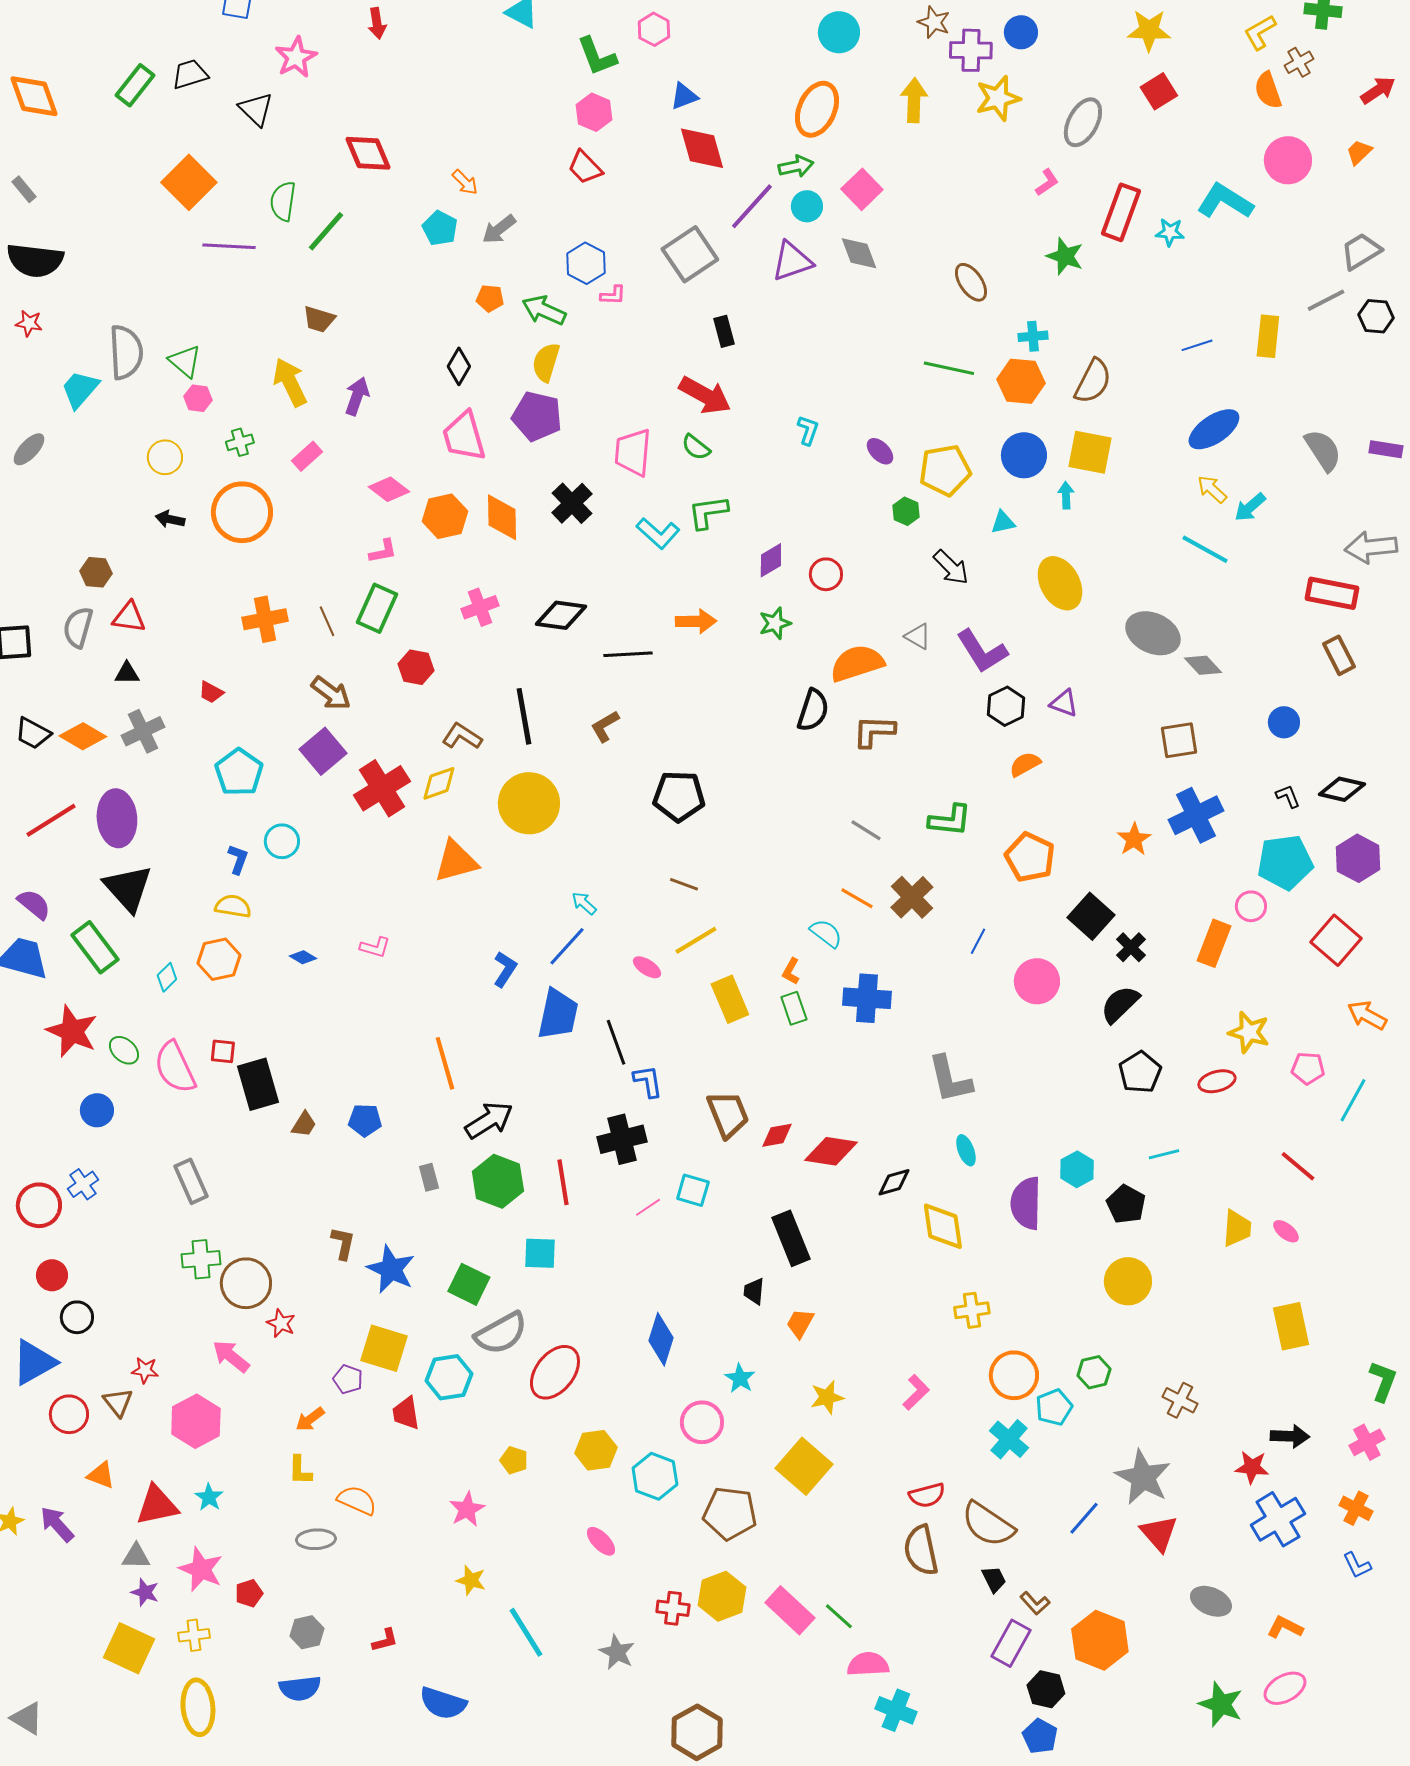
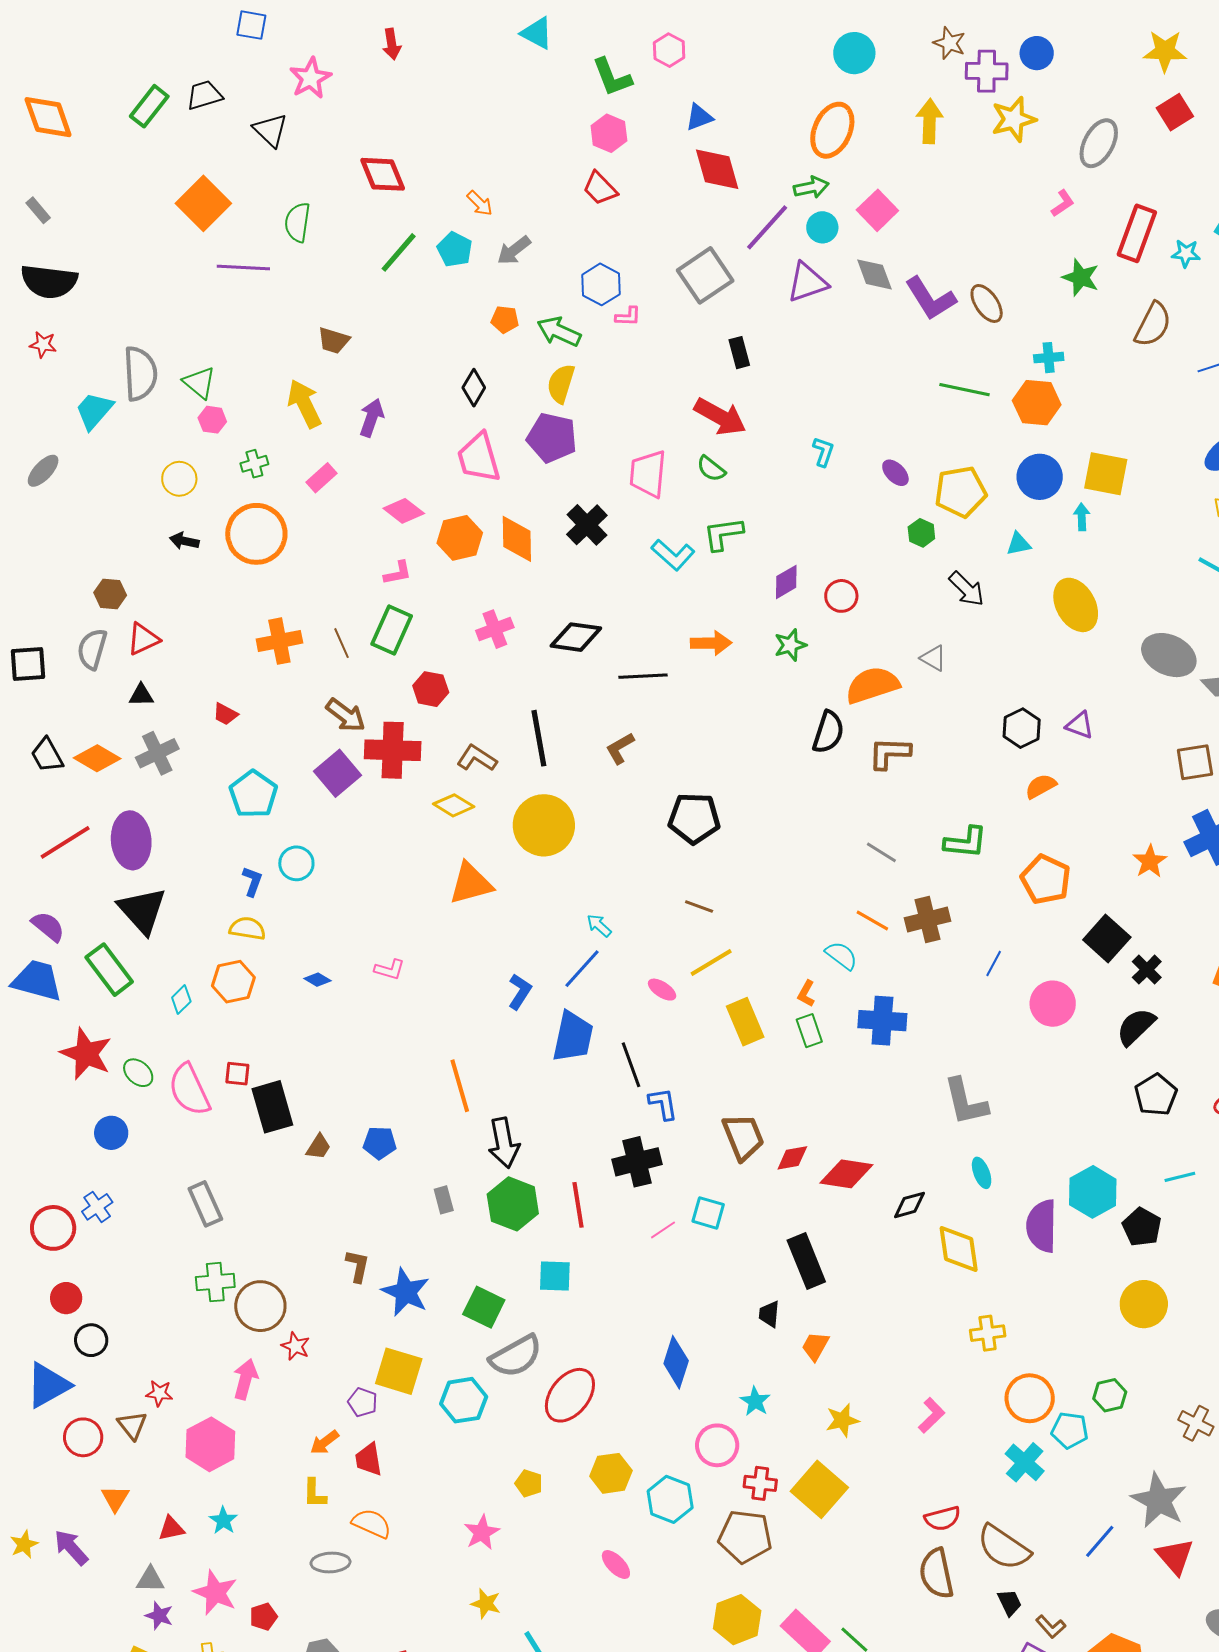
green line: (326, 231) -> (399, 252), moved
brown semicircle: (1093, 381) -> (1153, 325), moved
red triangle: (129, 617) -> (143, 639), turned -33
purple L-shape: (982, 651) -> (930, 298), moved
black trapezoid: (33, 733) -> (47, 755), turned 33
yellow diamond: (439, 783) -> (454, 805), turned 51
red cross: (382, 788) -> (393, 750), moved, turned 34
brown cross: (912, 897) -> (927, 919), turned 30
black arrow: (489, 1120) -> (504, 1143), turned 111
cyan hexagon: (1077, 1169) -> (1093, 1192), size x1.4
pink arrow: (231, 1356) -> (245, 1379), turned 66
cyan pentagon: (1054, 1407) -> (1070, 1430), turned 30
red trapezoid: (406, 1413) -> (369, 1459), moved
orange triangle: (101, 1475) -> (115, 1498), turned 40
red triangle: (157, 1505) -> (171, 1528), size x0.6
red cross: (673, 1608) -> (760, 1483), moved

